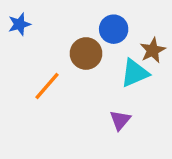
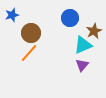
brown circle: (86, 54) -> (31, 33), moved
purple triangle: (120, 120) -> (82, 65), moved

